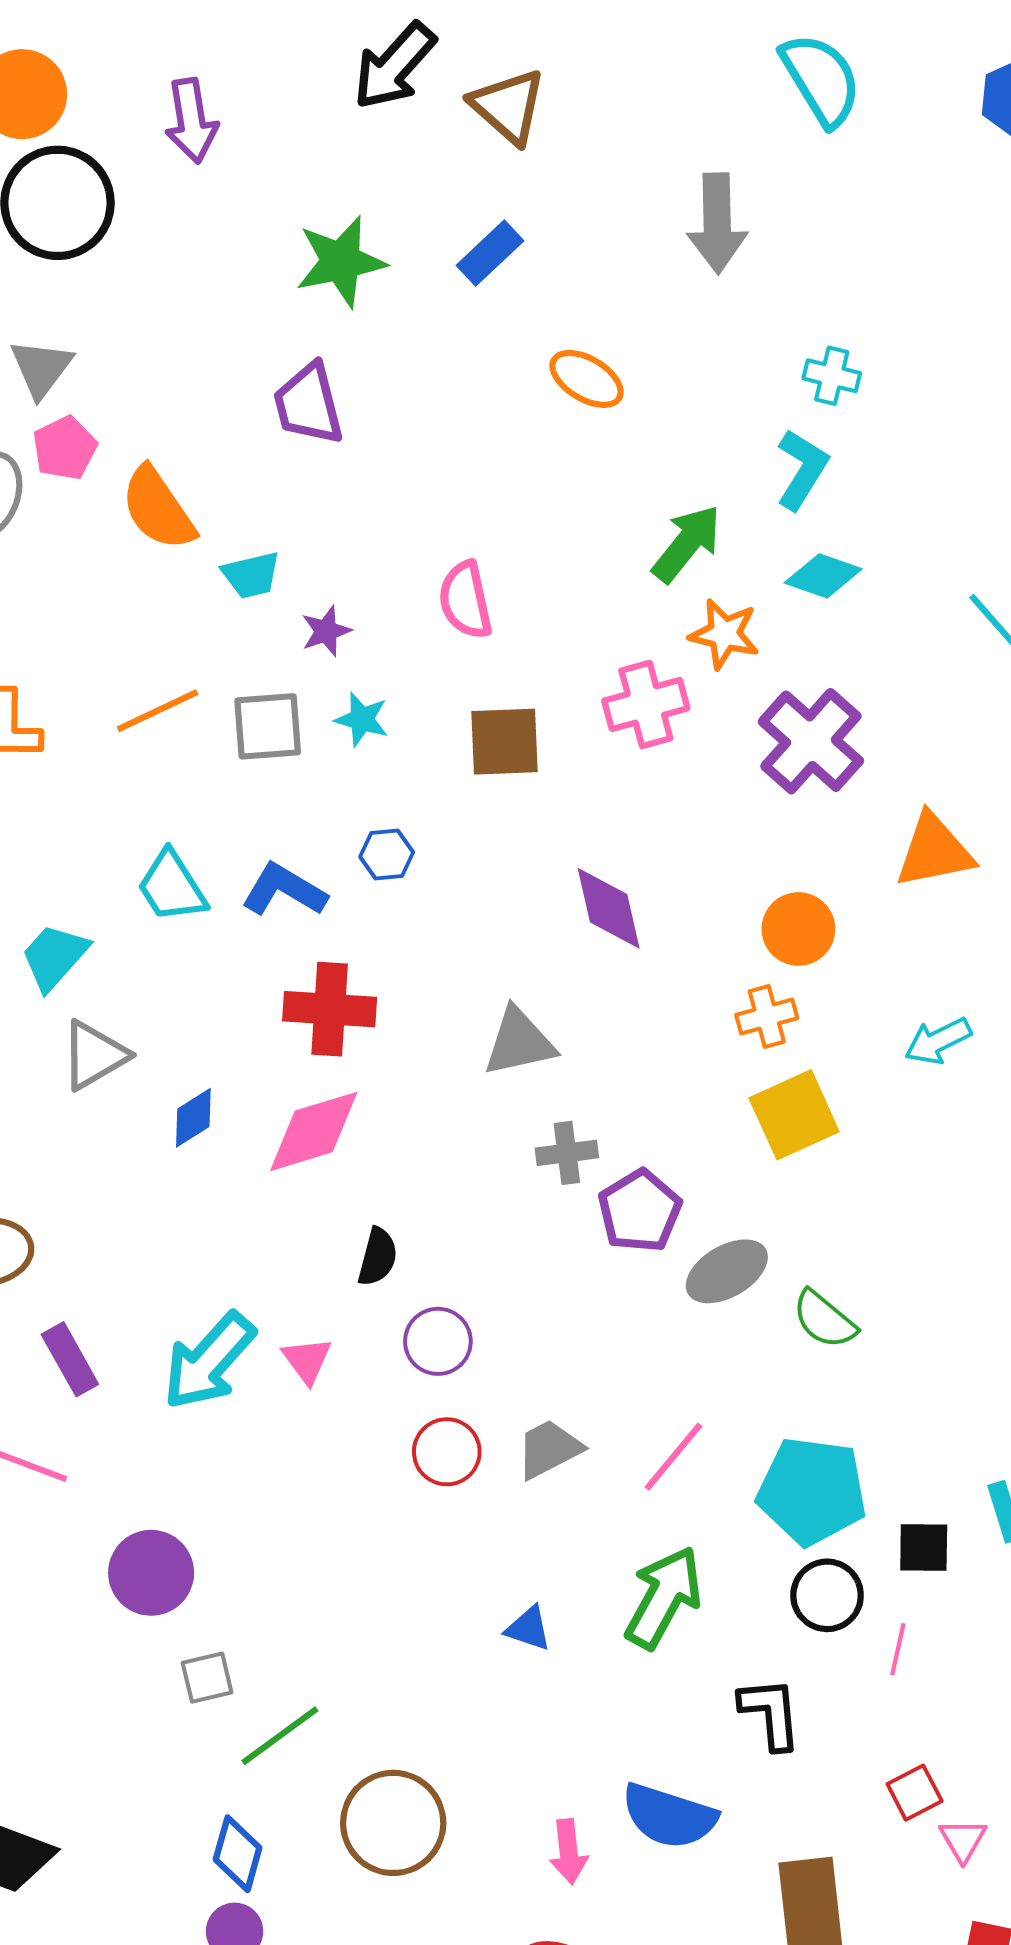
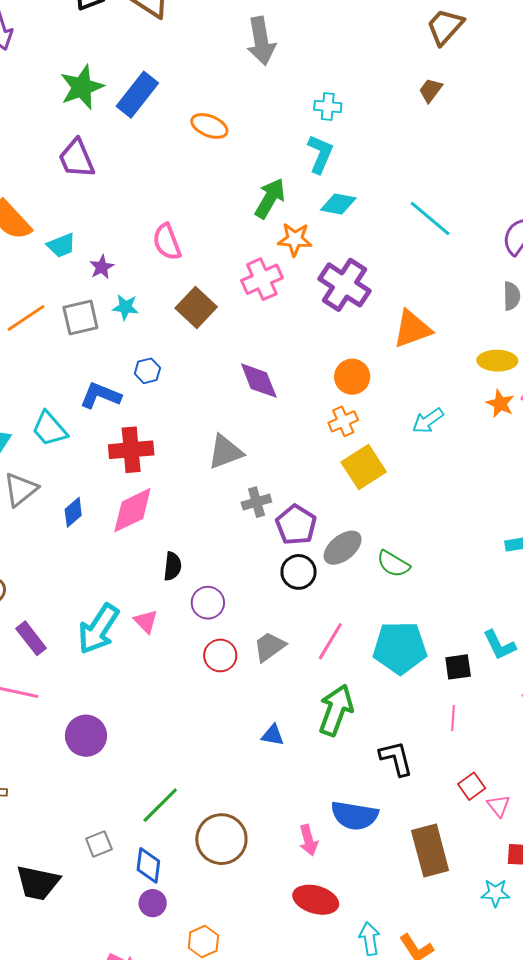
blue rectangle: (490, 253) -> (137, 95), moved, size x1.4
brown square: (504, 742) -> (196, 308), turned -36
cyan trapezoid: (172, 887) -> (49, 429), moved
black circle: (827, 1595) -> (298, 572), moved
gray square: (207, 1678) -> (99, 844), moved

